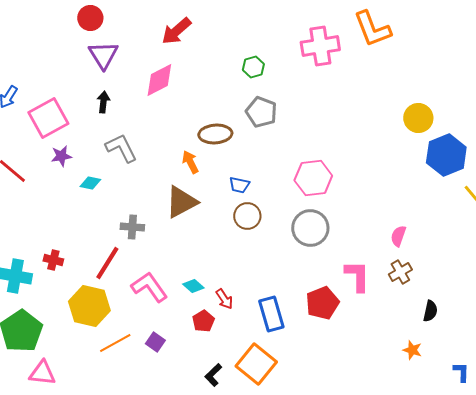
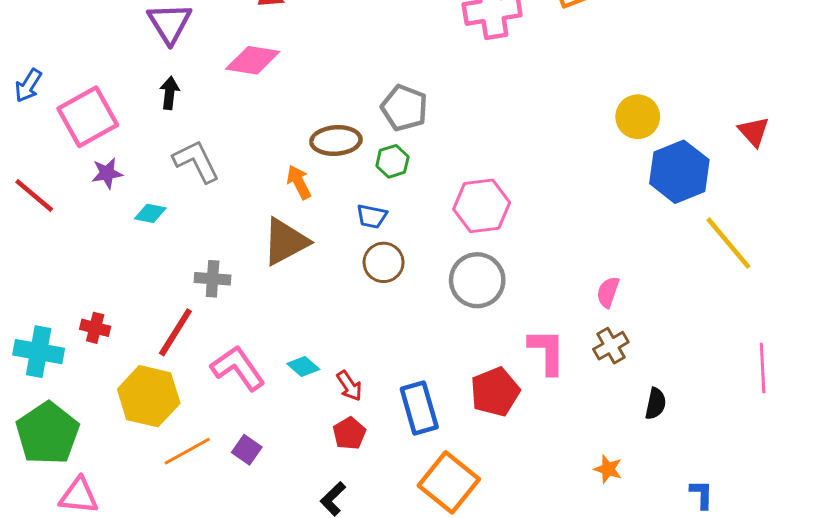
green hexagon: (253, 67) -> (392, 161), moved
pink diamond: (159, 80) -> (253, 60), turned 36
red pentagon: (203, 321) -> (349, 433), moved
orange star: (412, 350) -> (608, 469), moved
orange square: (256, 364) -> (449, 482), moved

